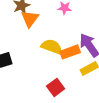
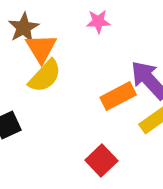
yellow semicircle: (52, 47) -> (45, 76), moved, turned 120

